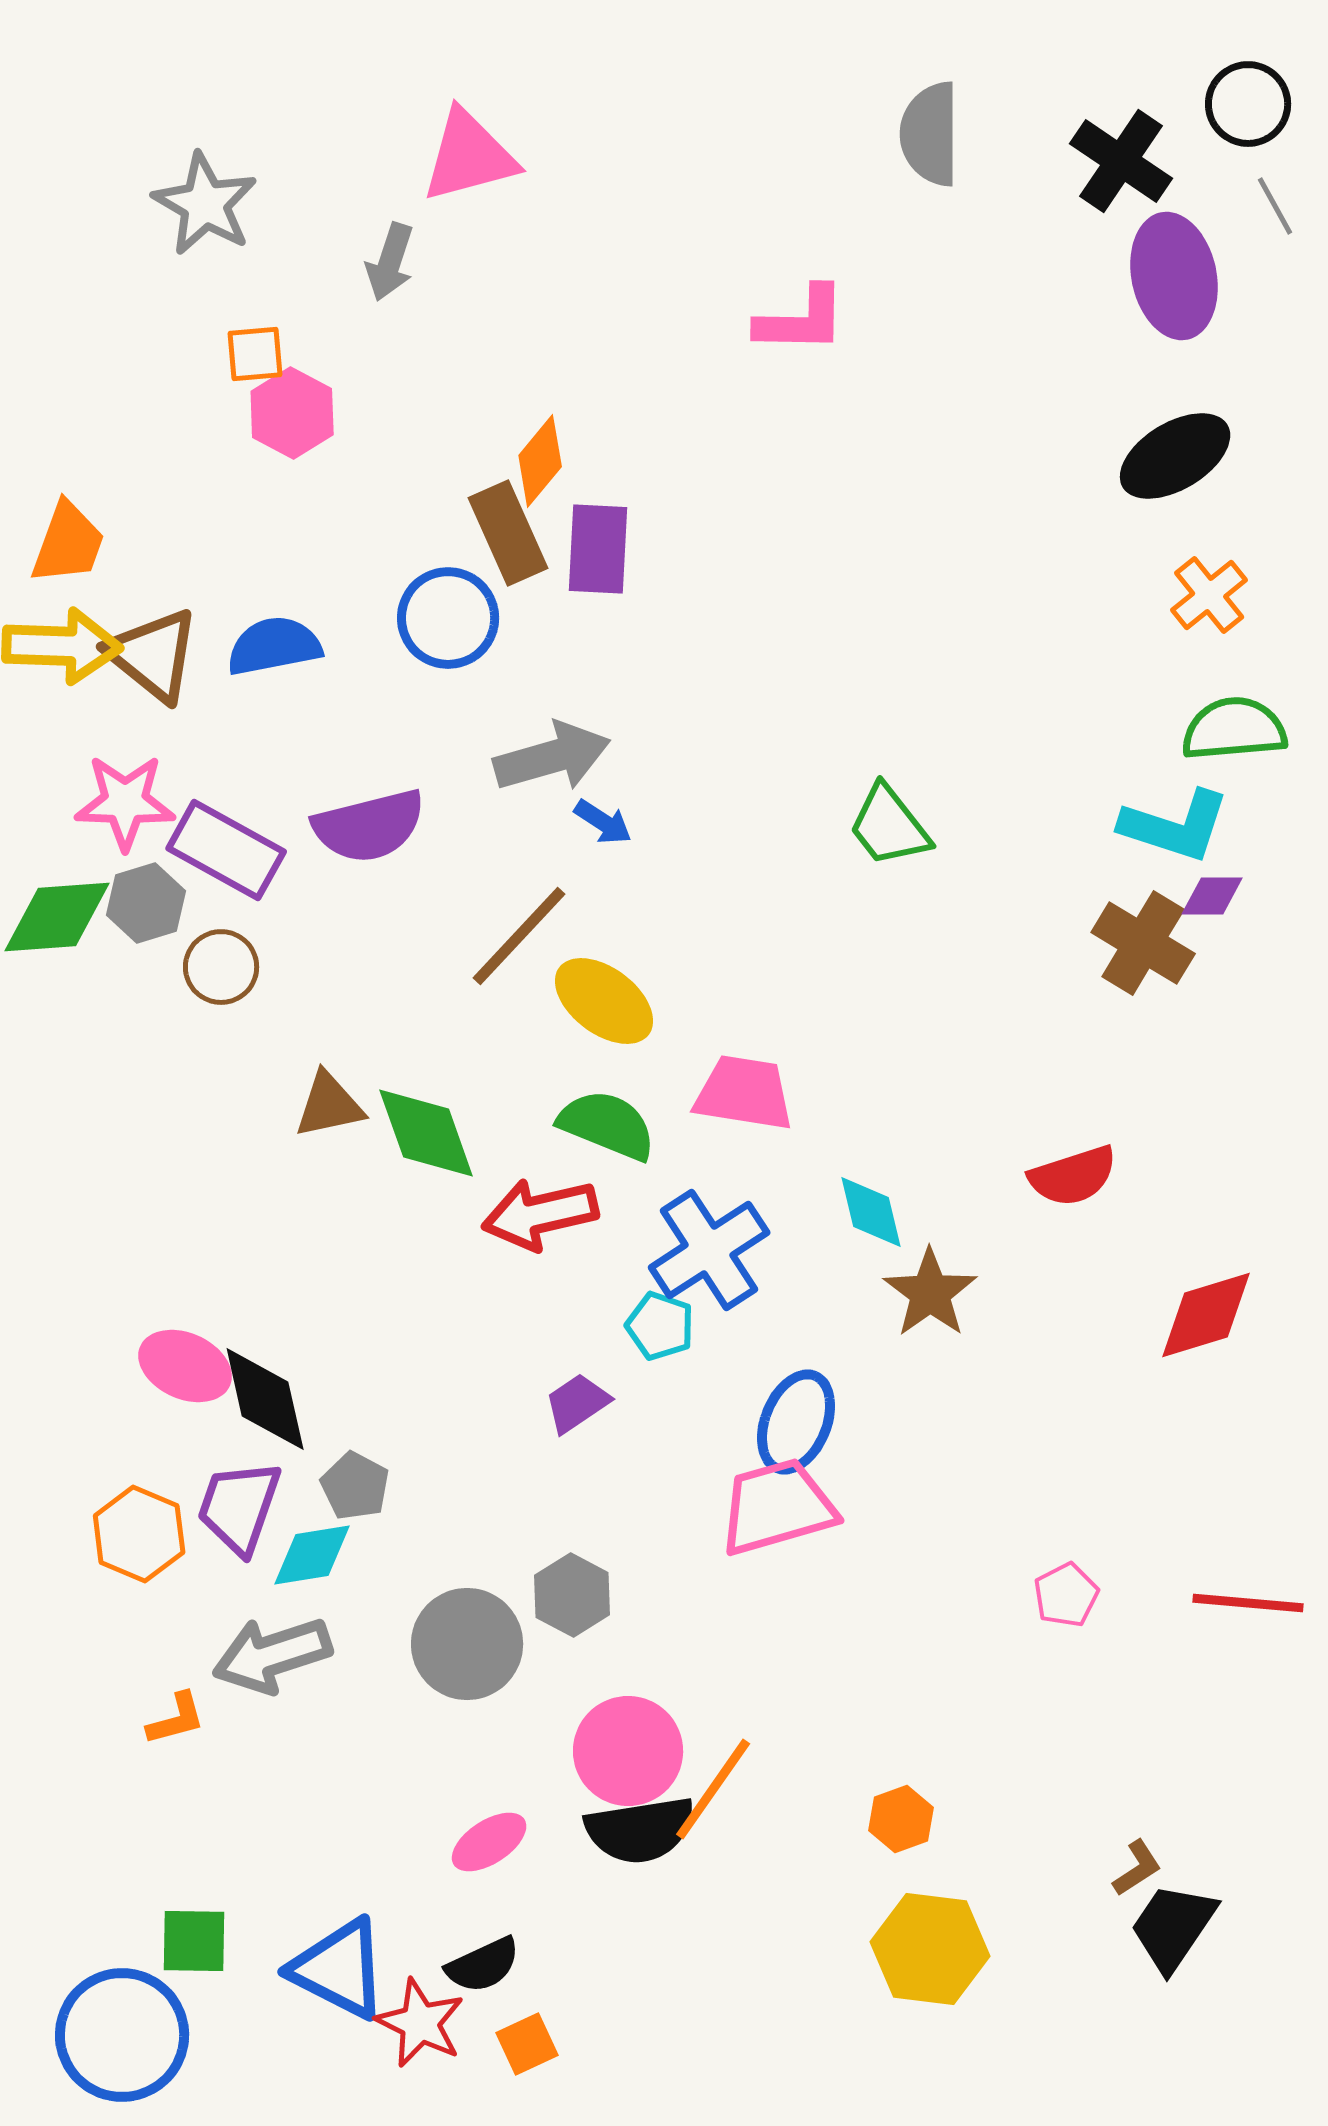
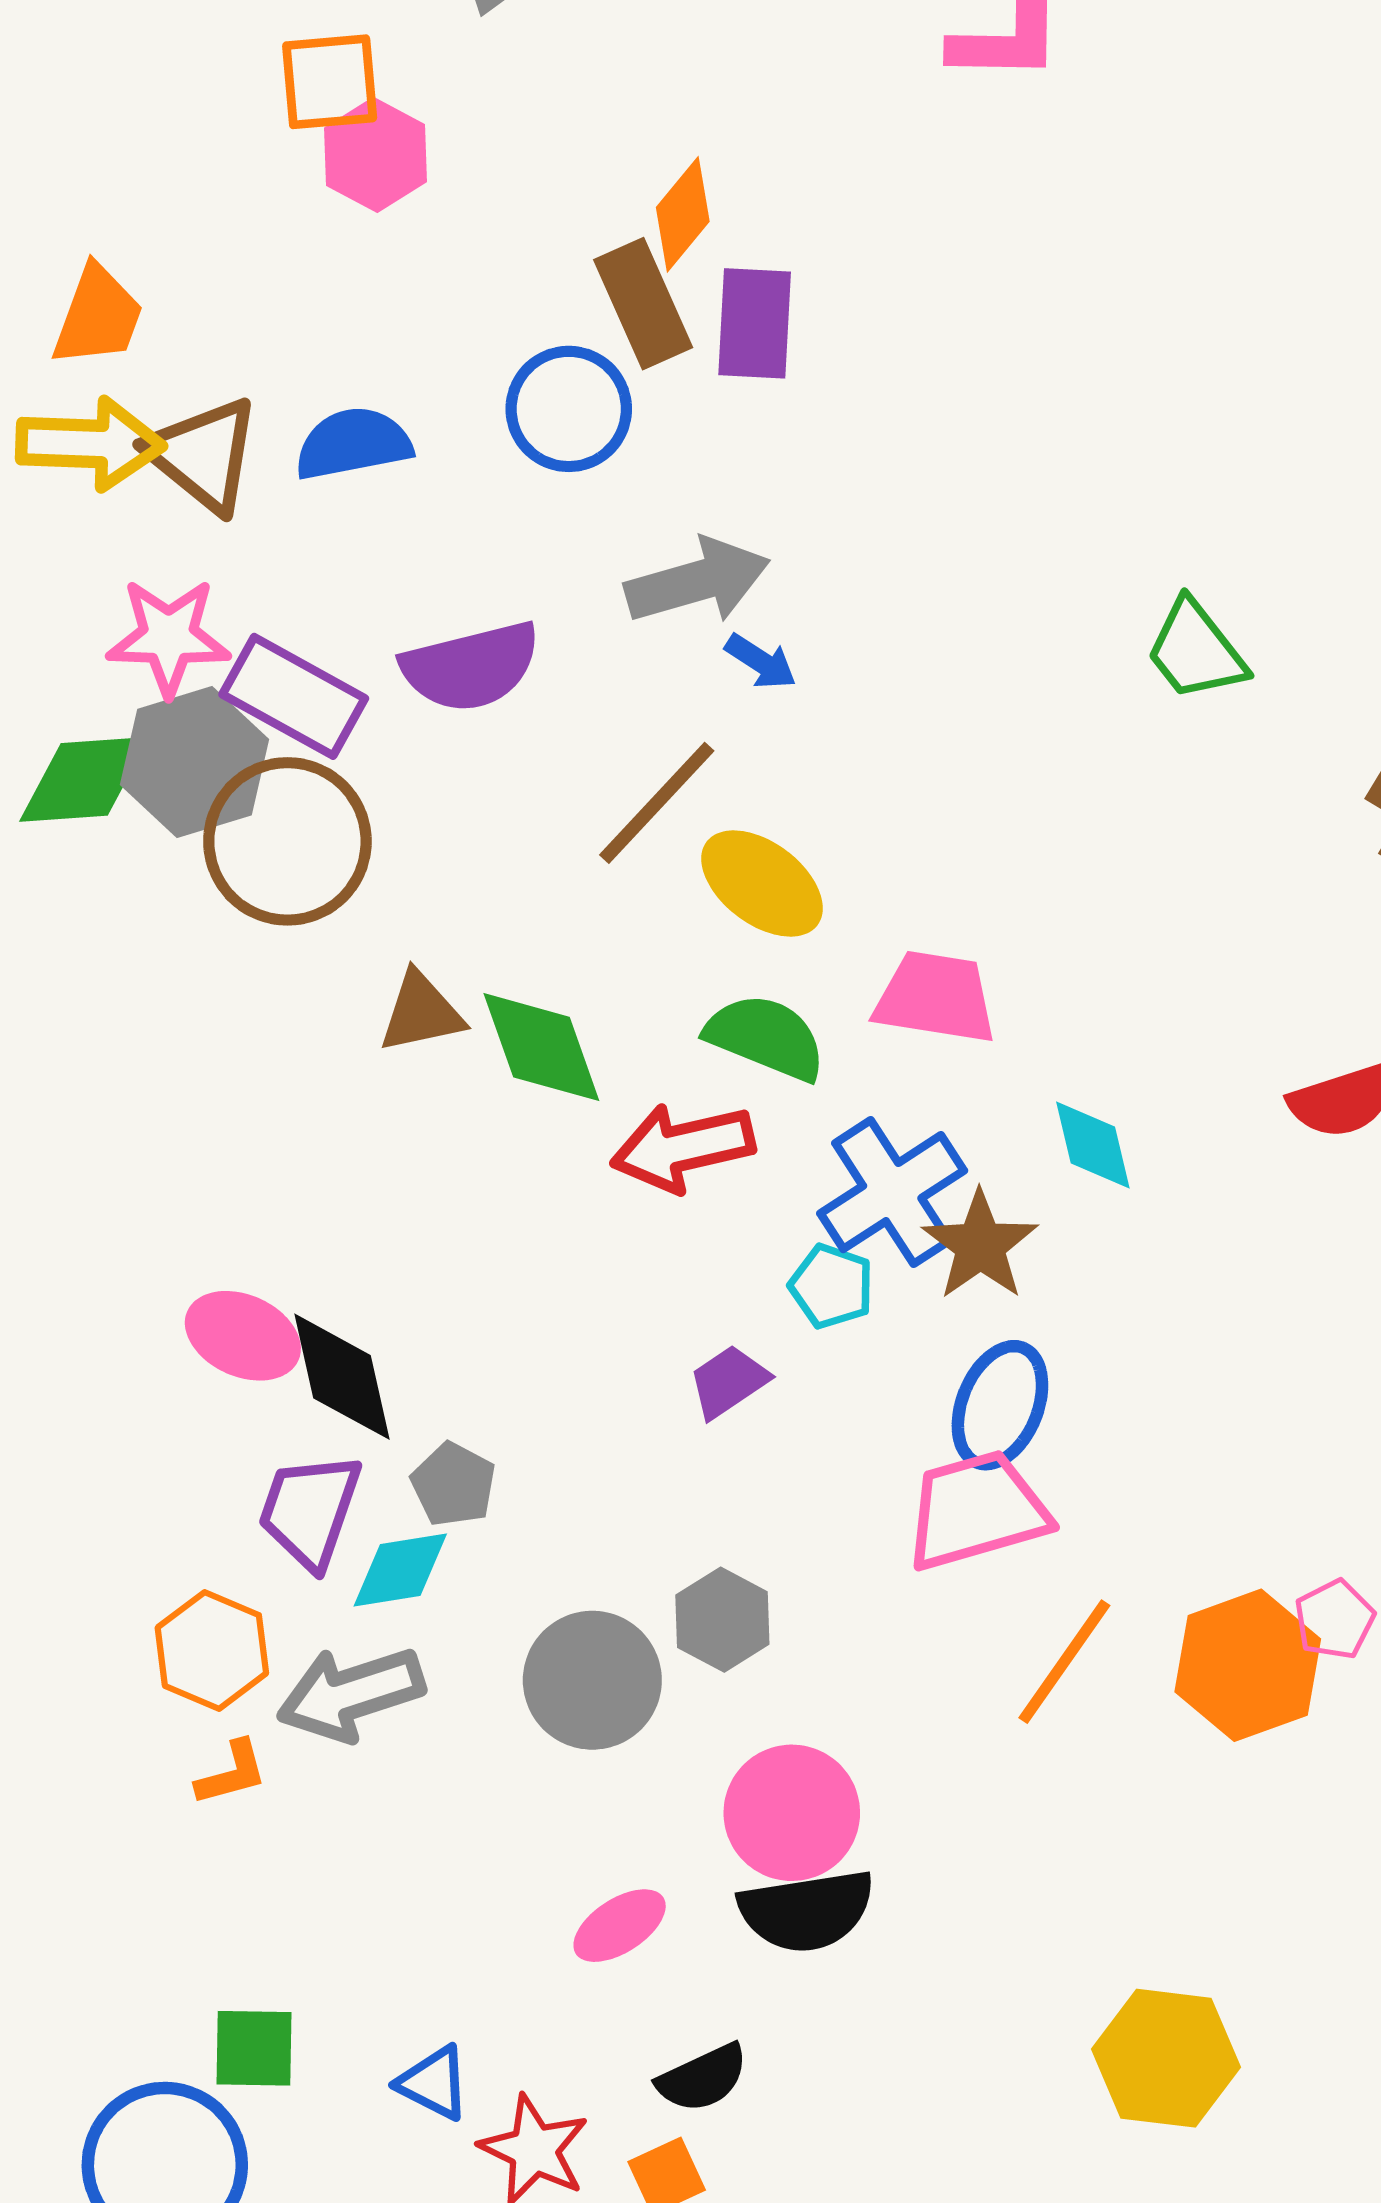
orange square: (255, 354) -> (330, 82), size x1.4
green trapezoid: (889, 826) -> (1196, 651), moved
gray hexagon: (146, 903) -> (195, 762), size x1.5
brown circle: (221, 967) -> (287, 841), size x1.8
brown star: (930, 1293) -> (980, 1245), moved
orange hexagon: (139, 1534) -> (212, 1650), moved
orange line: (713, 1789) -> (1064, 1662), moved
orange hexagon: (901, 1819) -> (1248, 1665), moved, size x1.8
black semicircle: (483, 1965) -> (703, 2078), moved
blue triangle: (339, 1969) -> (434, 2083), size x0.6

